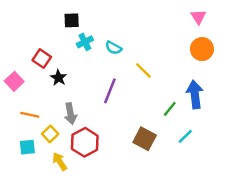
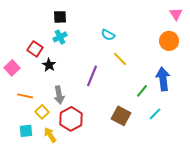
pink triangle: (198, 17) -> (176, 14), moved
cyan cross: (85, 42) -> (60, 37), moved
cyan semicircle: (114, 48) -> (108, 35), moved
cyan square: (27, 147) -> (26, 131), moved

